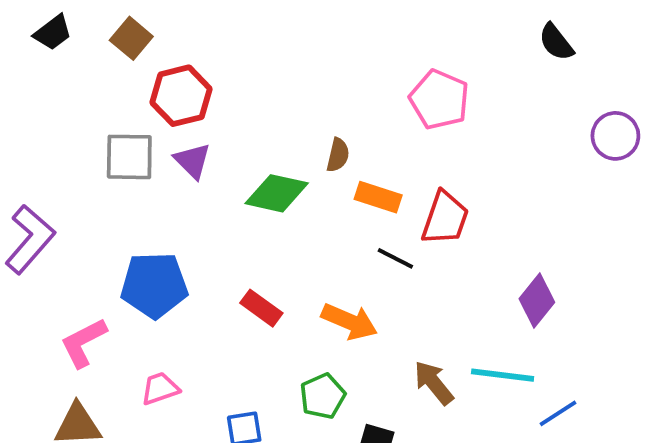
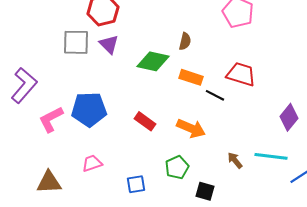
orange rectangle: (378, 197) -> (191, 77), moved
red trapezoid: (445, 218) -> (241, 74), turned -92
pink L-shape: (83, 343) -> (51, 119), moved
brown arrow: (434, 383) -> (235, 160), size x0.7

